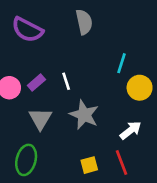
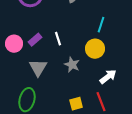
yellow circle: (140, 88) -> (95, 49), moved
gray star: (84, 115) -> (72, 65), size x0.7

